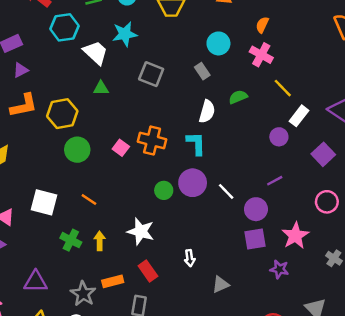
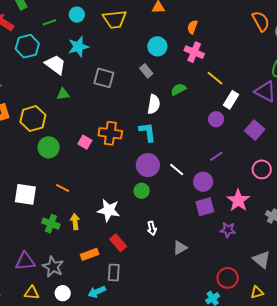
green circle: (164, 190) -> (142, 191), moved
gray star: (83, 294) -> (53, 267), moved

